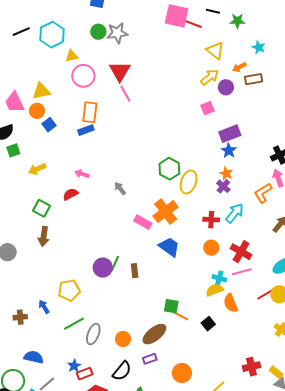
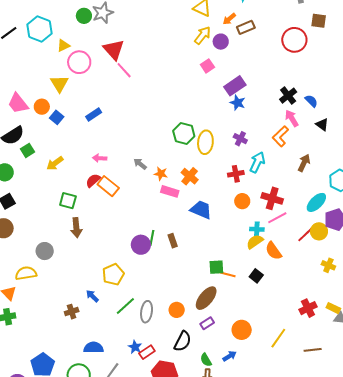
yellow triangle: (41, 91) -> (59, 84), moved, turned -36
orange rectangle: (90, 112) -> (108, 186), moved, turned -45
orange star: (226, 173) -> (161, 174), moved
orange cross: (166, 212) -> (190, 176), size x0.7

